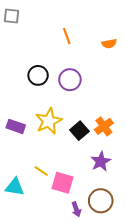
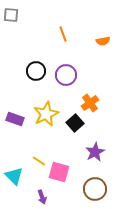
orange cross: (104, 126) -> (90, 103), moved
cyan triangle: (15, 187) -> (14, 176), turned 36
purple arrow: (76, 209) -> (42, 197), moved

